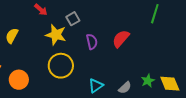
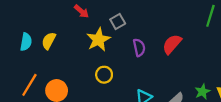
yellow star: (56, 35) -> (98, 40), turned 30
yellow circle: (61, 66) -> (104, 75), size x0.6

